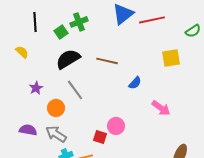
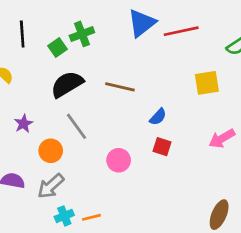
pink arrow: (161, 108) -> (222, 139), moved, turned 114
pink circle: (116, 126) -> (119, 160), moved
gray arrow: (56, 134) -> (51, 186), turned -75
red square: (100, 137) -> (162, 147), moved

